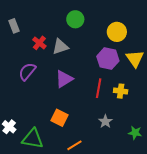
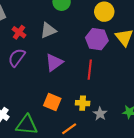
red cross: (39, 43) -> (19, 32), moved
yellow cross: (121, 91) -> (83, 103), moved
gray star: (105, 121) -> (100, 114), moved

